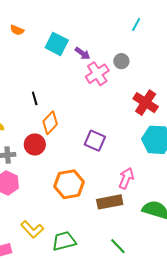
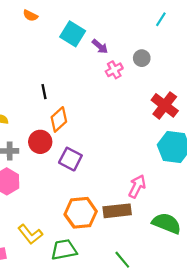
pink cross: (97, 74) -> (114, 70), size x0.7
purple square: (95, 141) -> (70, 159), moved
orange hexagon: (69, 184) -> (81, 213), moved

